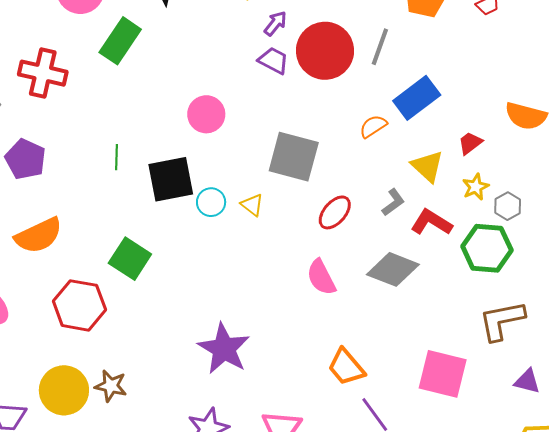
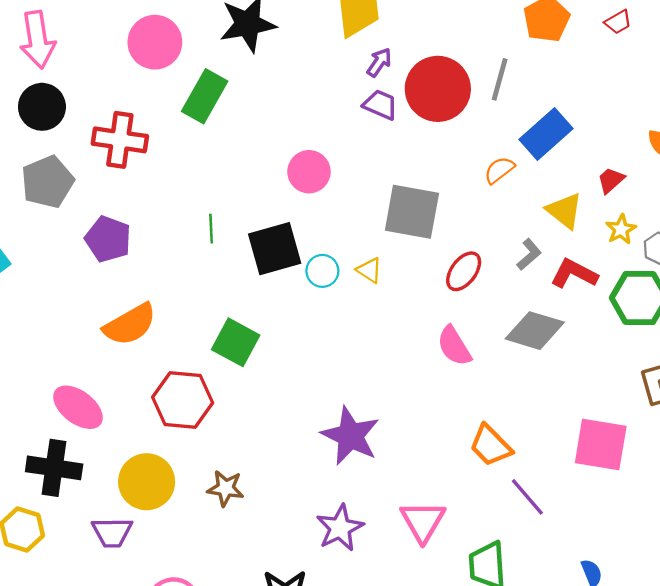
yellow circle: (64, 390) -> (147, 482), moved

